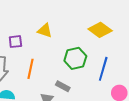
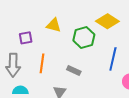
green hexagon: (75, 58) -> (84, 37), moved
gray rectangle: (63, 86) -> (74, 71), moved

